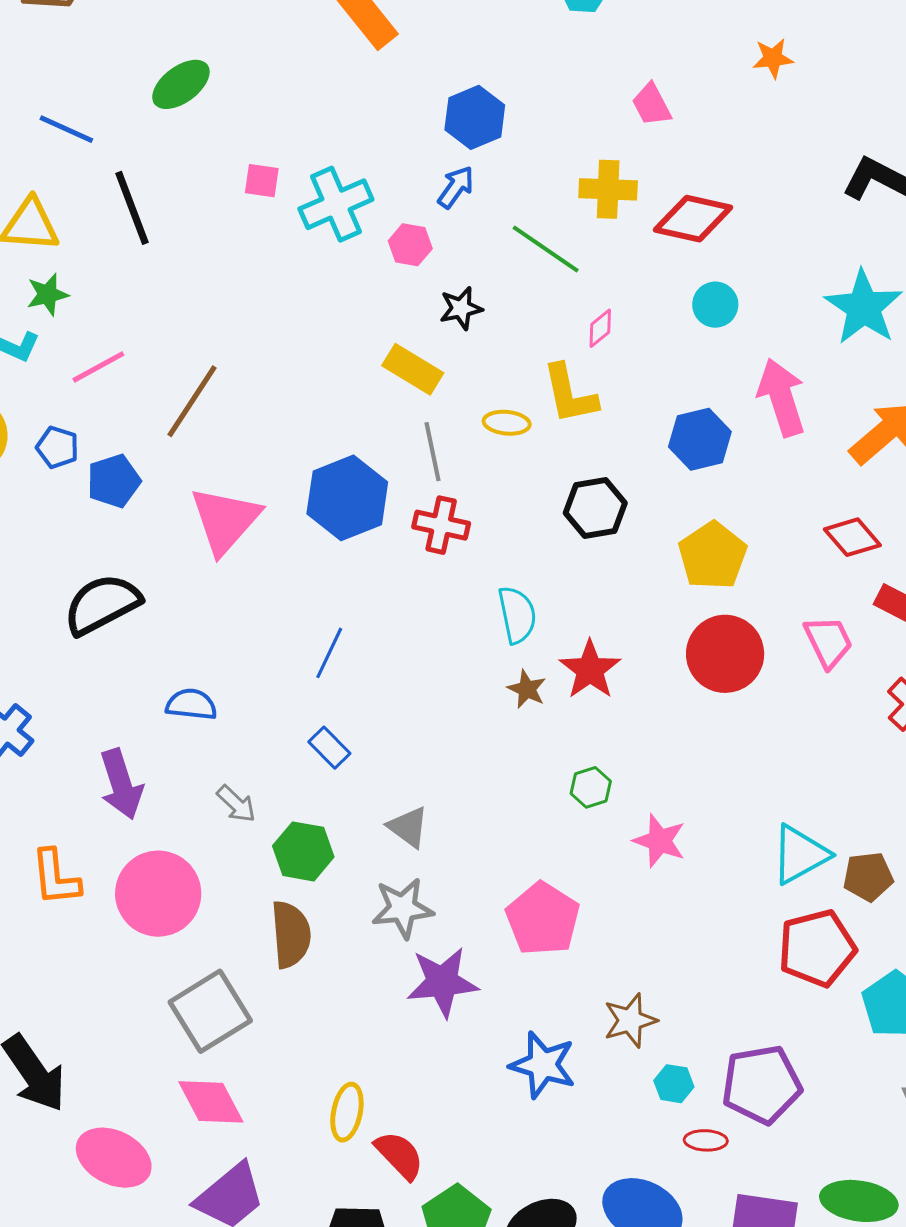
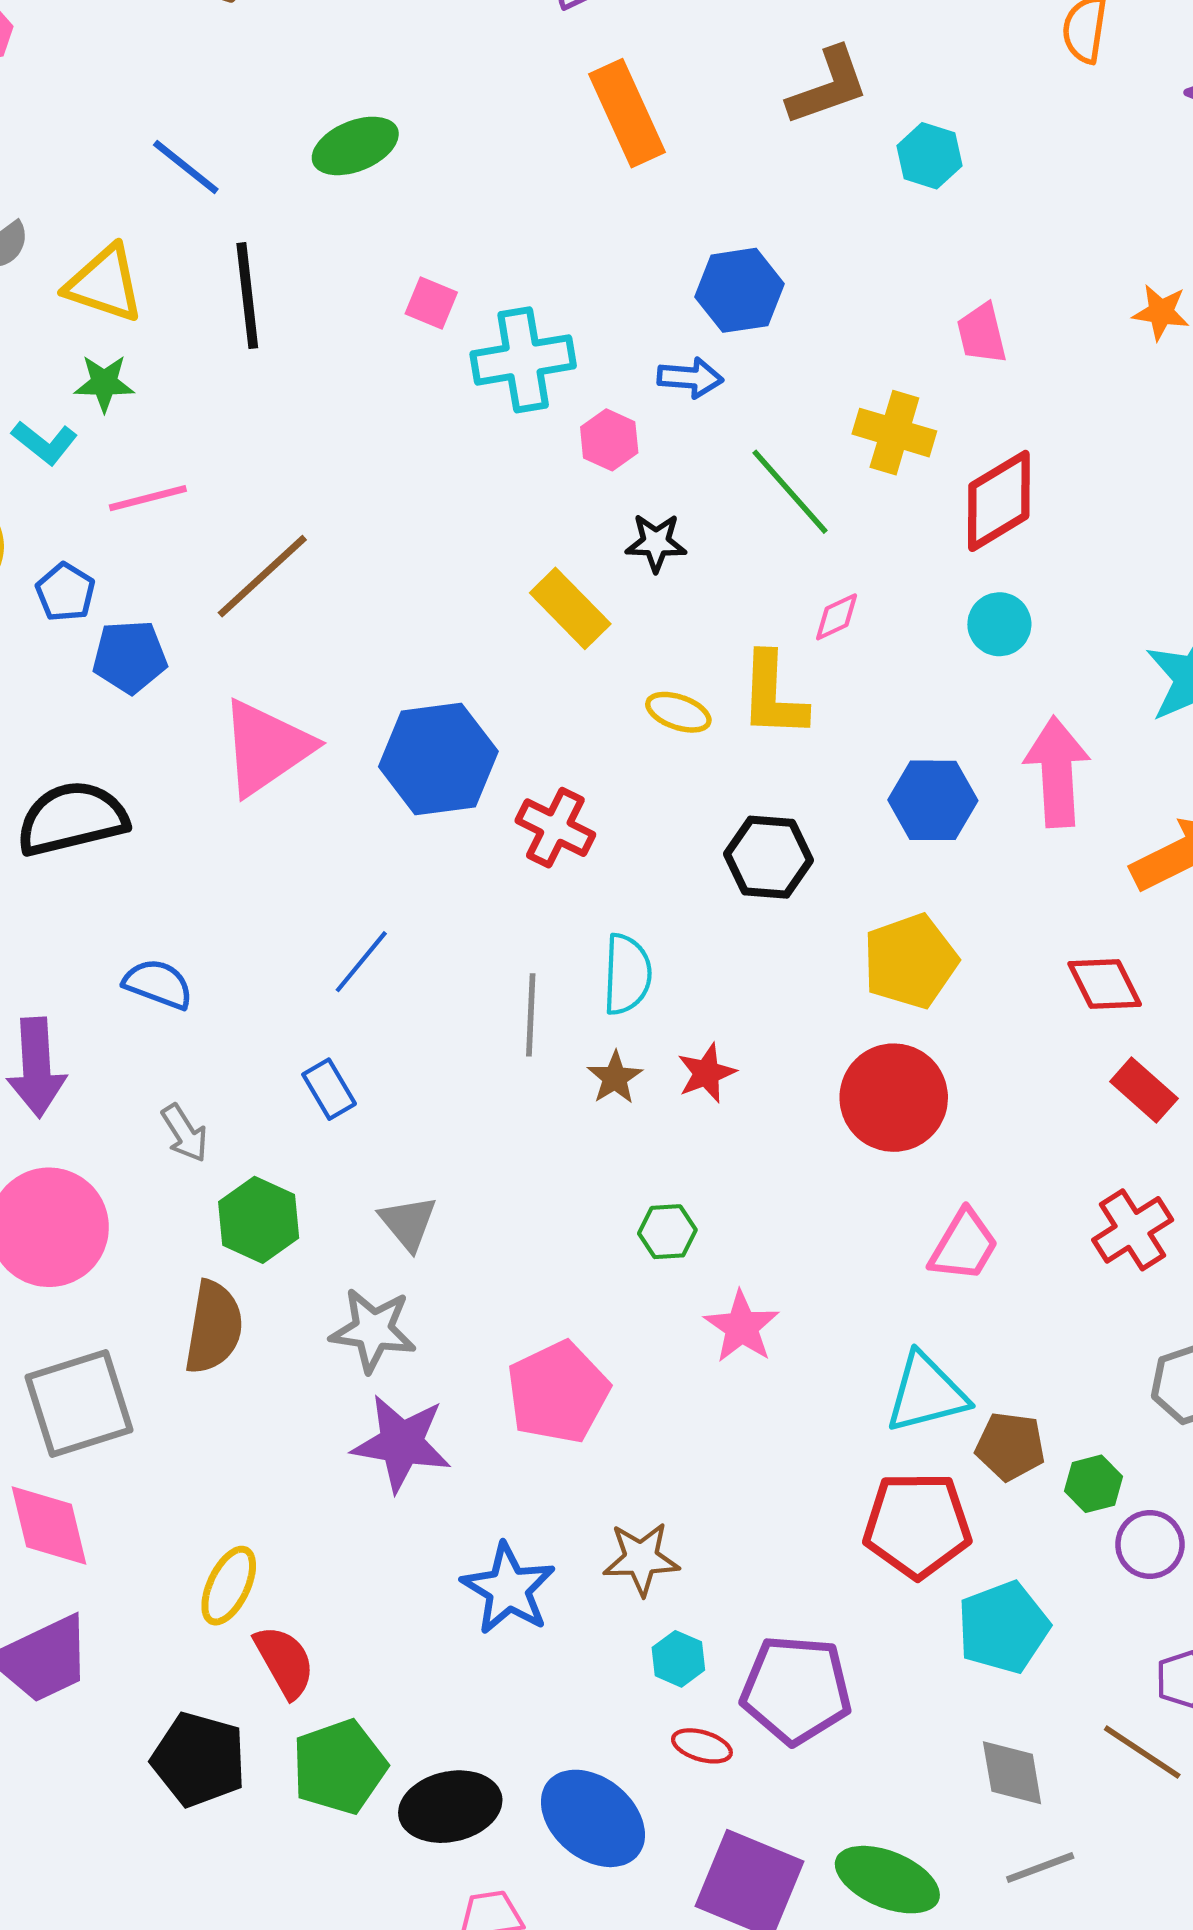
blue arrow: (456, 187) -> (690, 378), turned 45
red diamond: (693, 219) -> (999, 501), turned -58
gray line: (432, 452) -> (531, 1015), moved
pink trapezoid: (828, 642) -> (964, 1245), moved, turned 42
red star: (590, 670) -> (706, 1073), size x0.7

